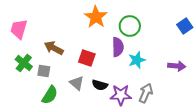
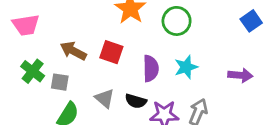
pink trapezoid: (19, 29) -> (26, 25), turned -115
purple semicircle: (118, 47) -> (151, 68), moved
red square: (87, 58) -> (111, 52), moved

